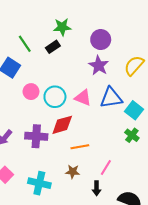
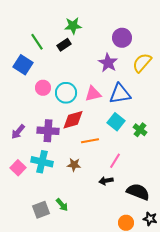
purple circle: (101, 40) -> (122, 38), moved
pink triangle: (83, 98) -> (93, 94), turned -36
cyan square: (134, 110) -> (116, 122), moved
brown star: (73, 172) -> (74, 165), moved
cyan cross: (39, 183) -> (42, 162), moved
black arrow: (97, 188) -> (106, 181), turned 80

